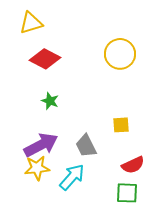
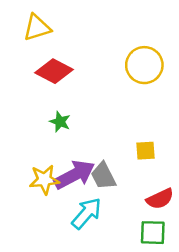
purple arrow: (41, 145) -> (74, 175), moved
yellow star: (37, 168) -> (44, 180), moved

